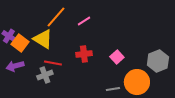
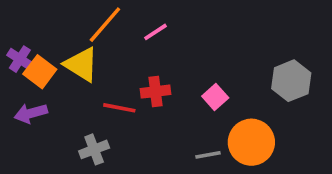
gray hexagon: (158, 61) -> (291, 81), moved
red line: (53, 63) -> (119, 108), moved
gray cross: (45, 75) -> (94, 149), moved

